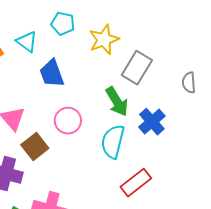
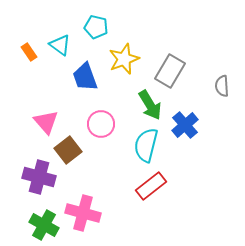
yellow star: (104, 40) -> (124, 59), moved
red rectangle: (136, 183) -> (151, 186), moved

